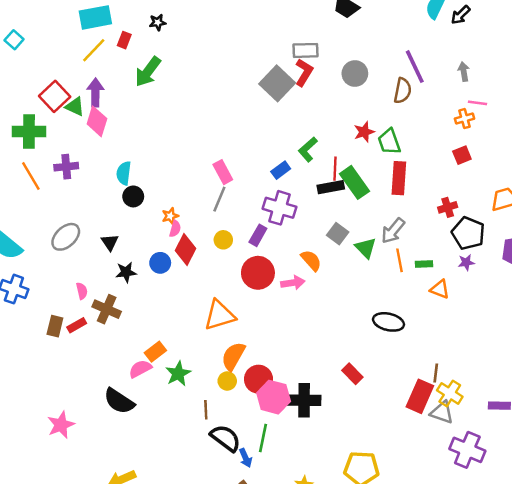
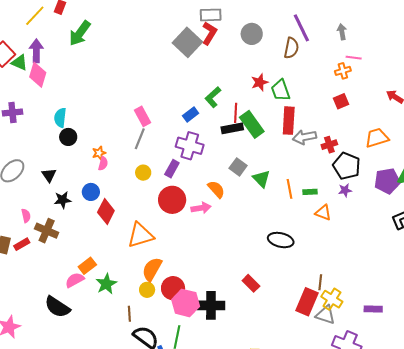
gray arrow: (393, 231) -> (304, 137), moved, turned 40
red diamond: (186, 250) -> (106, 212), moved

